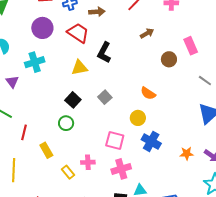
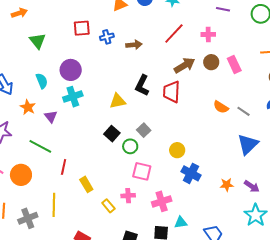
purple circle: (42, 28) -> (71, 70), moved
red trapezoid: (78, 33) -> (172, 92), moved, turned -120
brown arrow: (147, 33) -> (184, 65), size x1.5
pink rectangle: (191, 46) -> (234, 65), moved
brown circle: (169, 59) -> (211, 62), moved
orange semicircle: (148, 93) -> (221, 107), moved
green circle: (66, 123) -> (130, 146), moved
pink square: (115, 140) -> (142, 171), moved

